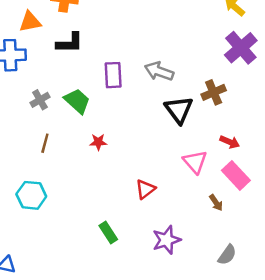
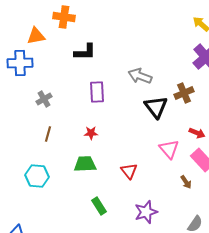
black L-shape: (70, 43) -> (85, 52), moved
purple rectangle: (113, 75) -> (97, 92), moved
green trapezoid: (77, 101) -> (85, 164), moved, turned -45
red triangle: (145, 189) -> (129, 171), turned -30

